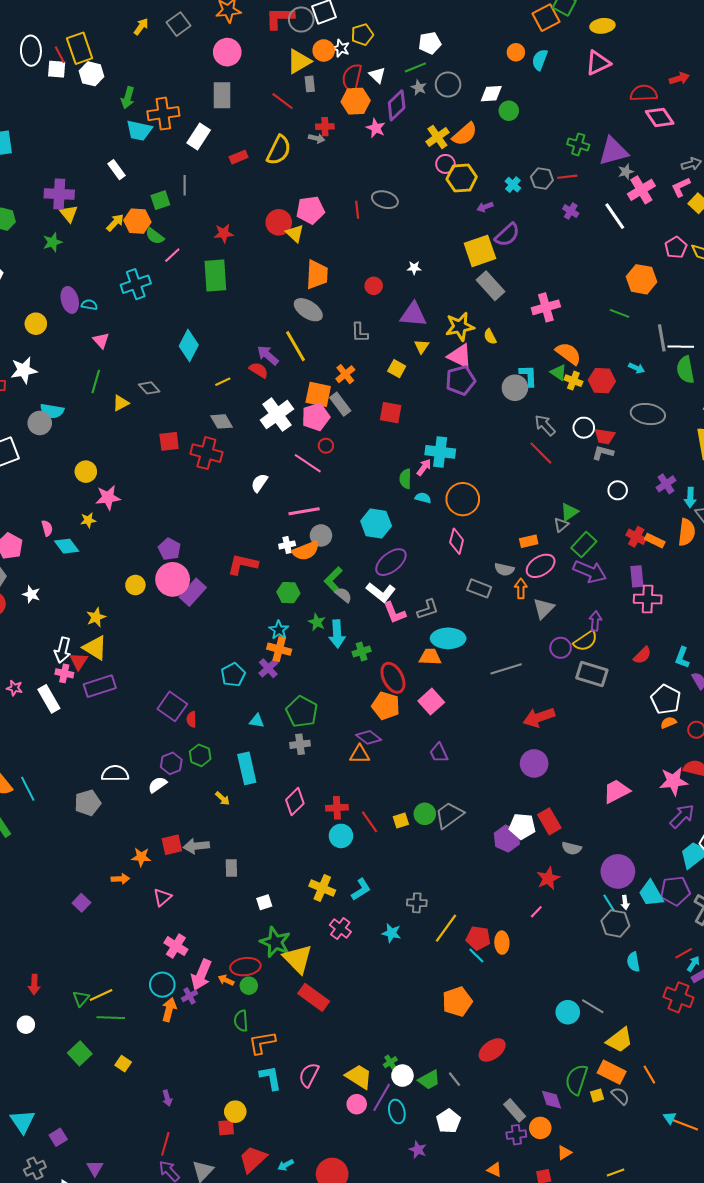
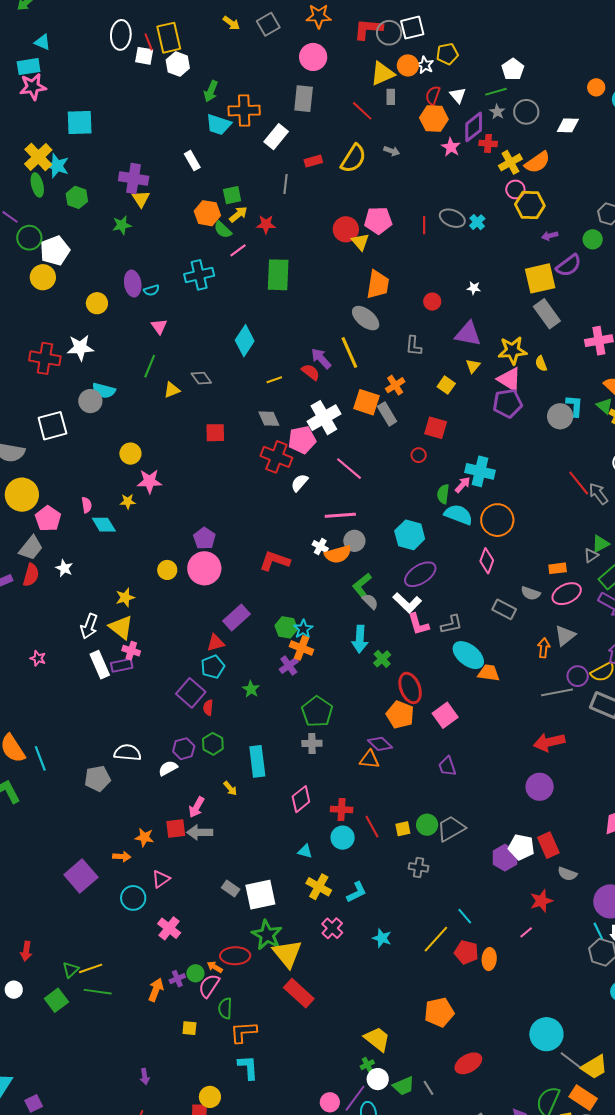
yellow arrow: (141, 27) -> (231, 23), turned 84
white pentagon: (430, 43) -> (513, 69), turned -30
red semicircle: (352, 78) -> (433, 95), size x0.7
green circle: (509, 111) -> (593, 239), moved
red cross: (325, 127) -> (488, 143), moved
gray line: (185, 185) -> (285, 184), moved
cyan cross: (513, 185) -> (477, 222), moved
yellow arrow: (115, 223) -> (238, 214), moved
red star: (224, 233) -> (266, 224), moved
cyan semicircle: (89, 305) -> (151, 290), turned 147
pink pentagon: (316, 417) -> (302, 440), moved
gray arrow: (545, 425) -> (598, 494), moved
red circle: (326, 446) -> (419, 455), moved
red cross: (206, 453) -> (276, 457), moved
cyan semicircle: (423, 498) -> (458, 515), size x1.8
white cross: (287, 545) -> (320, 547), turned 35
orange arrow: (521, 589) -> (544, 648), moved
purple rectangle: (193, 592) -> (237, 618), moved
green hexagon: (288, 593) -> (286, 627), moved
green star: (317, 622) -> (251, 689), moved
cyan ellipse: (448, 638) -> (468, 655), turned 32
green cross: (362, 652) -> (382, 659), turned -30
orange trapezoid: (430, 657) -> (489, 673), moved
red triangle: (79, 661) -> (216, 643), moved, turned 36
gray line: (506, 669) -> (557, 692), moved
pink cross: (64, 673) -> (131, 651), moved
cyan pentagon: (233, 675) -> (213, 667), moved
purple rectangle: (100, 686) -> (122, 665), size x0.7
white rectangle: (49, 699) -> (100, 665), moved
cyan triangle: (257, 721) -> (305, 851), moved
gray rectangle: (231, 868) -> (231, 889), moved, turned -60
white square: (264, 902) -> (260, 895), size x2.0
purple square: (81, 903) -> (81, 876), size x1.8
gray cross: (417, 903) -> (418, 867), moved
cyan line: (476, 956) -> (465, 916), moved
pink arrow: (201, 975) -> (197, 807), moved, size x0.7
cyan circle: (162, 985) -> (133, 898), moved
green circle: (249, 986) -> (195, 973), moved
gray line: (593, 1006) -> (571, 1060), moved
cyan circle: (568, 1012) -> (546, 1034), size x1.4
green square: (80, 1053) -> (56, 1000), moved
yellow square: (123, 1064) -> (189, 1028), moved, turned -35
pink semicircle: (309, 1075) -> (209, 986), moved
yellow trapezoid: (359, 1077) -> (377, 1039), moved

